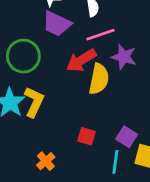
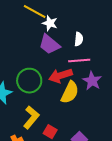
green circle: (23, 56) -> (29, 81), moved
yellow L-shape: (34, 102) -> (31, 117), moved

